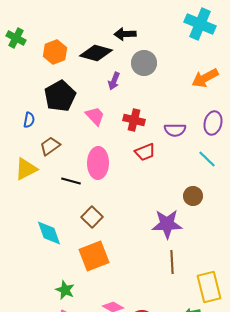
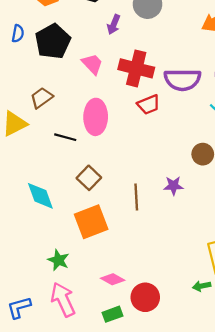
blue semicircle: (29, 120) -> (18, 33), moved
red cross: (134, 120) -> (136, 68), size x1.4
purple semicircle: (175, 130) -> (182, 80), size x1.5
purple star: (167, 224) -> (173, 186), size x0.6
brown line: (172, 262) -> (136, 197), moved

